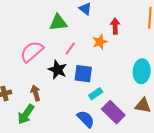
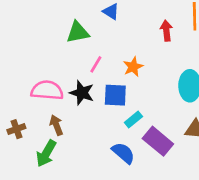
red arrow: (115, 26) -> (166, 31), moved
orange star: (100, 42) -> (133, 67), moved
pink semicircle: (32, 52) -> (47, 90), moved, turned 50

